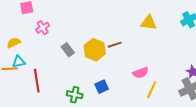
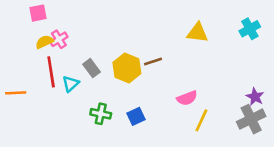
yellow semicircle: (14, 43) -> (44, 42), moved
cyan triangle: (19, 62) -> (71, 84), moved, turned -32
red line: (37, 81) -> (51, 72), moved
green cross: (75, 95) -> (101, 114), moved

